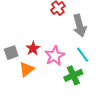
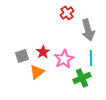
cyan line: (83, 55) -> (91, 58), turned 35

